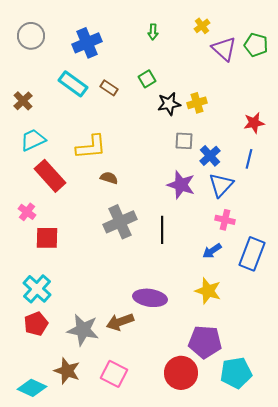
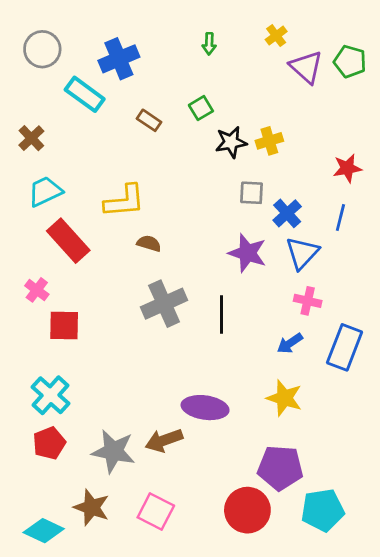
cyan rectangle: (73, 84) -> (85, 94), moved

